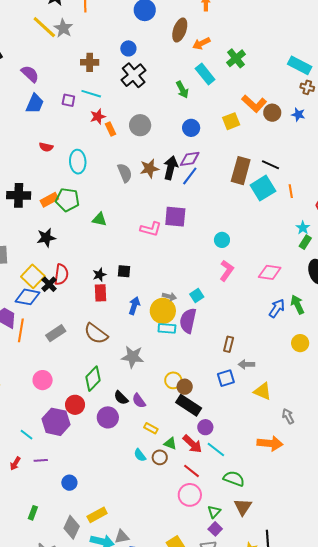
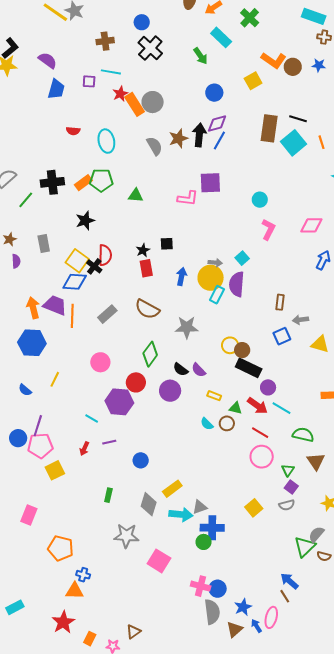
gray circle: (140, 125) -> (153, 102), moved
orange rectangle: (110, 129) -> (135, 104), size x1.6
cyan rectangle: (167, 328) -> (217, 295), turned -60

